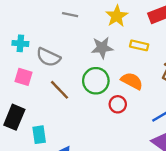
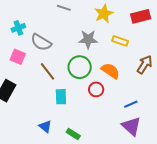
cyan cross: (20, 43) -> (18, 28), turned -32
cyan rectangle: (39, 135) -> (61, 97), moved

